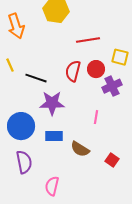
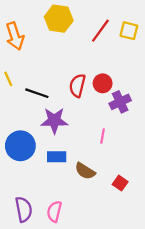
red line: (88, 40) -> (100, 31), moved, turned -45
yellow square: (120, 57) -> (129, 31), moved
purple semicircle: (24, 162) -> (24, 209), moved

